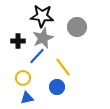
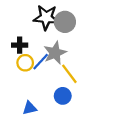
gray circle: (77, 27) -> (65, 22), moved
gray star: (43, 38) -> (55, 53), moved
yellow circle: (23, 78) -> (25, 63), moved

